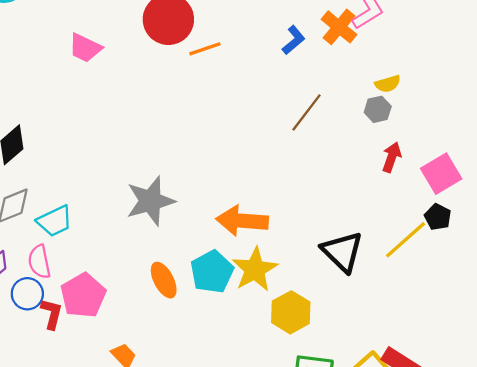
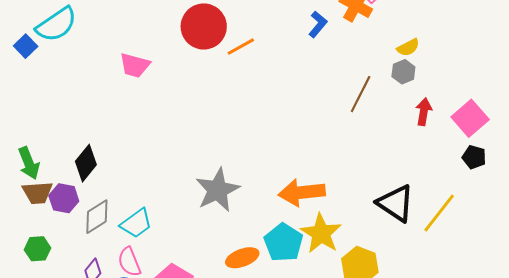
brown line: (307, 112) -> (361, 94), moved
yellow line: (406, 240) -> (439, 213), moved
orange ellipse: (164, 280) -> (242, 258), turned -72

